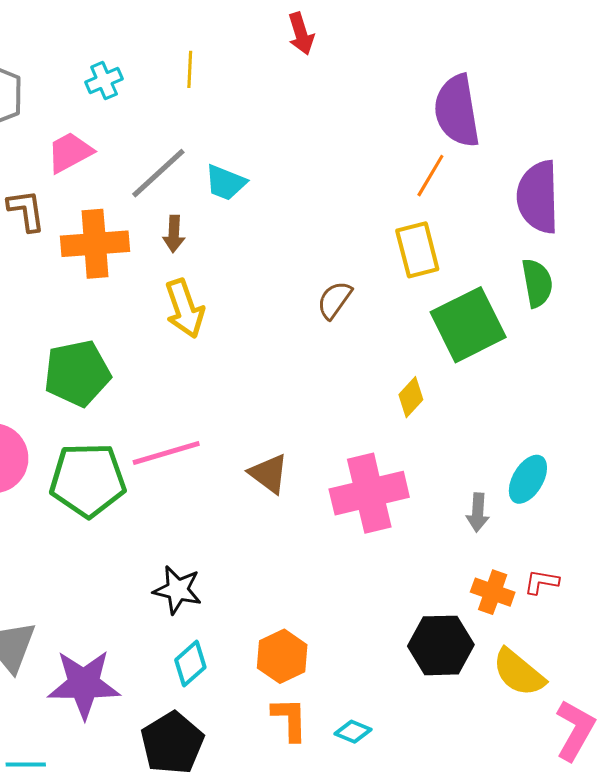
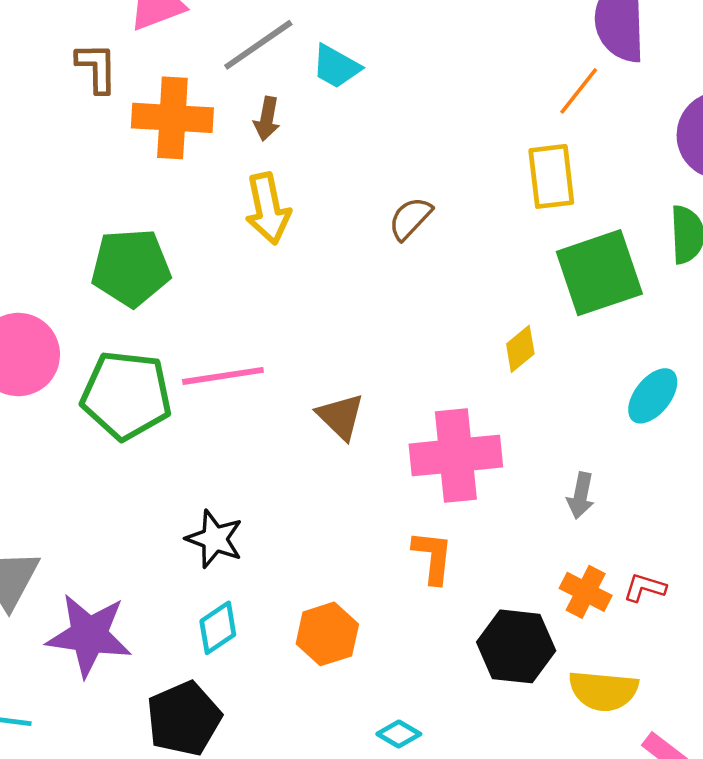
brown semicircle: (334, 300) -> (410, 218), moved
cyan ellipse: (528, 479) -> (653, 396), moved
yellow semicircle: (519, 673) -> (603, 691), turned -42
orange L-shape: (290, 719) -> (433, 557), moved

